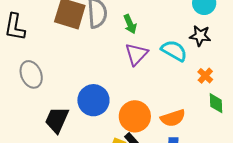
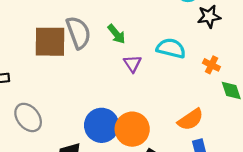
black star: (200, 36) -> (209, 16), moved
purple triangle: (136, 54) -> (132, 64), size x0.7
orange circle: (135, 116) -> (132, 129), moved

